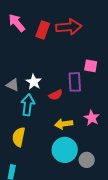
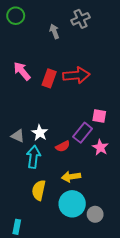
purple rectangle: (75, 82) -> (83, 133), turned 42
pink star: (92, 118) -> (100, 147), moved
yellow semicircle: (19, 137) -> (39, 190), moved

